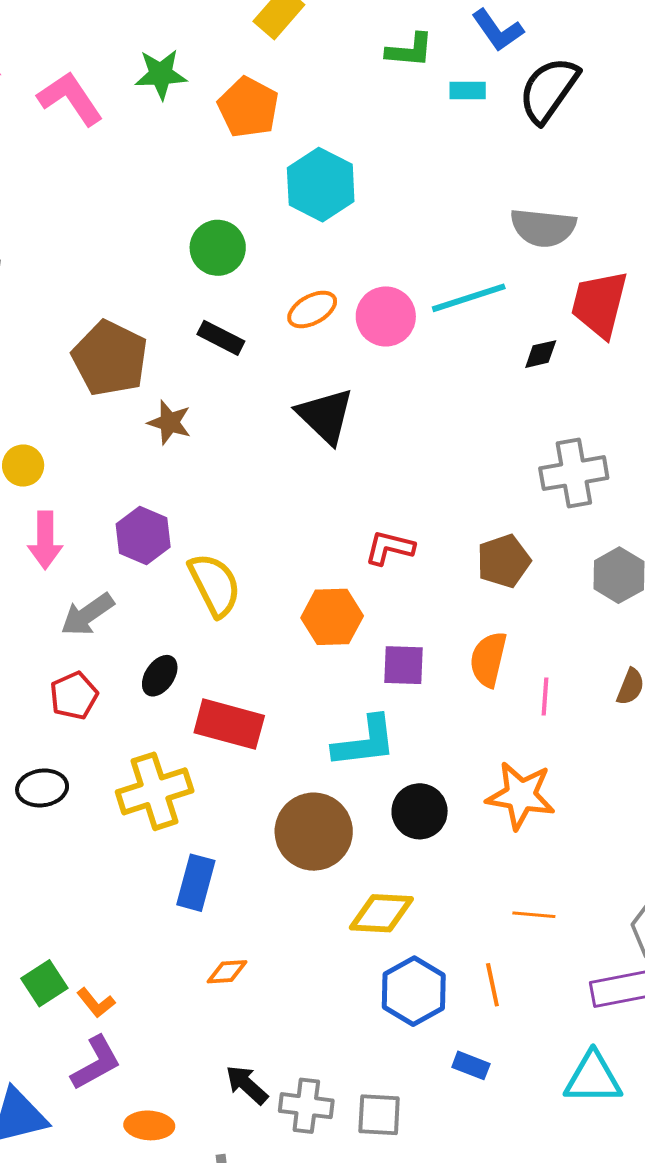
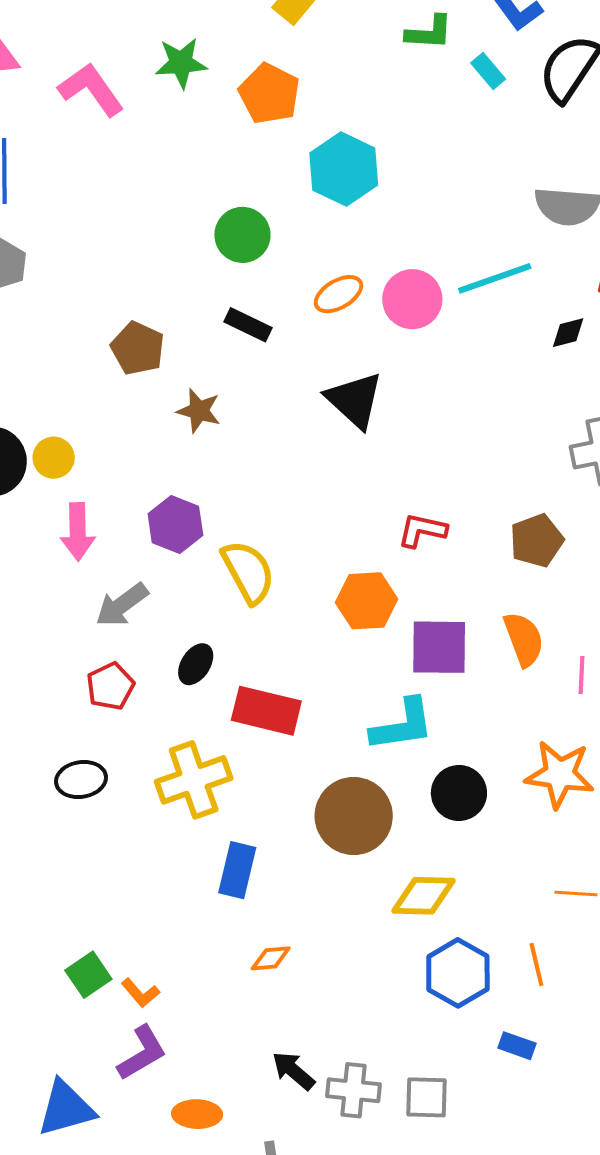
cyan rectangle: (468, 90) -> (488, 71), turned 51
brown pentagon: (110, 358) -> (138, 348), size x0.7
orange semicircle: (488, 659) -> (524, 639), turned 148
purple square: (404, 665) -> (439, 647), size x1.4

